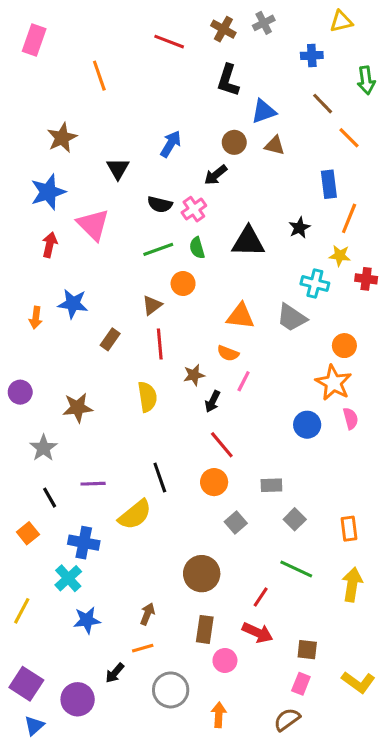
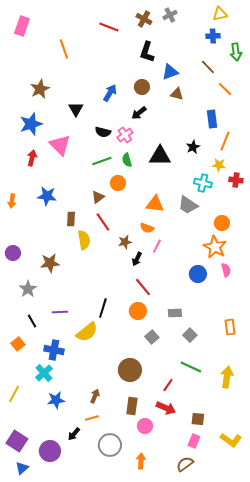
blue cross: (312, 55) -> (213, 36), moved
brown circle: (234, 142) -> (142, 87), moved
orange arrow: (36, 318) -> (12, 201), moved
brown rectangle: (110, 339) -> (71, 219), turned -32
red line: (160, 344) -> (103, 222), turned -30
yellow semicircle: (147, 397) -> (84, 240), moved
black line: (160, 477) -> (103, 308), turned 36
orange rectangle: (349, 529) -> (230, 327), moved

